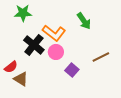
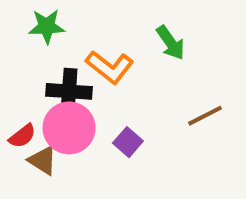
black cross: (34, 45) -> (69, 91), turned -35
pink circle: (56, 52) -> (69, 128), moved, size x1.6
purple square: (72, 70) -> (128, 142), moved

